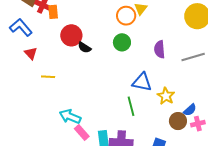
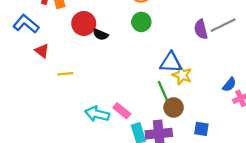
purple semicircle: (160, 49) -> (201, 29), moved
yellow star: (166, 96) -> (182, 75), moved
brown circle: (178, 121) -> (174, 107), moved
pink rectangle: (82, 133) -> (122, 111), moved

